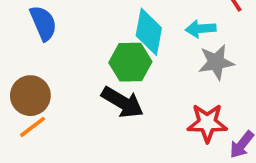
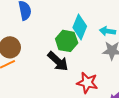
red star: (207, 123) -> (87, 83), moved

